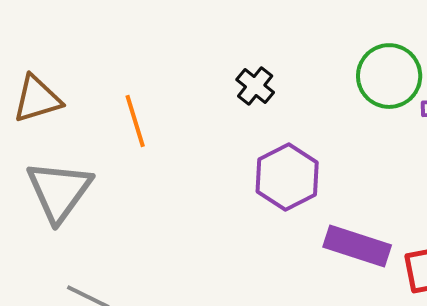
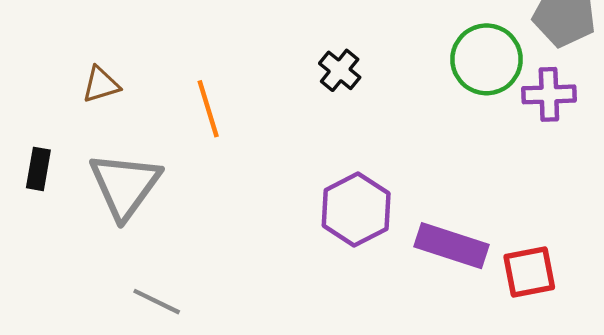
brown triangle: (37, 99) -> (101, 85), size x0.7
purple hexagon: (287, 177) -> (356, 209), moved

